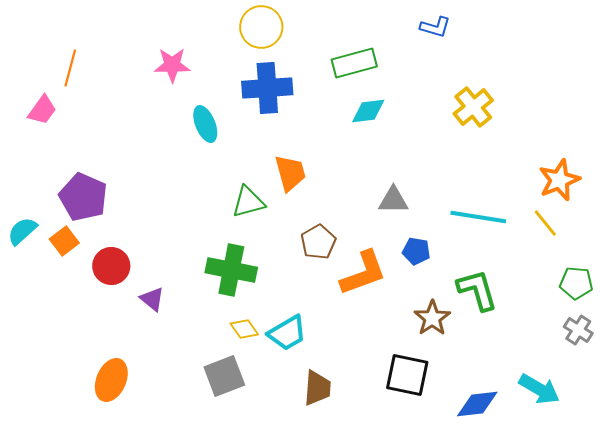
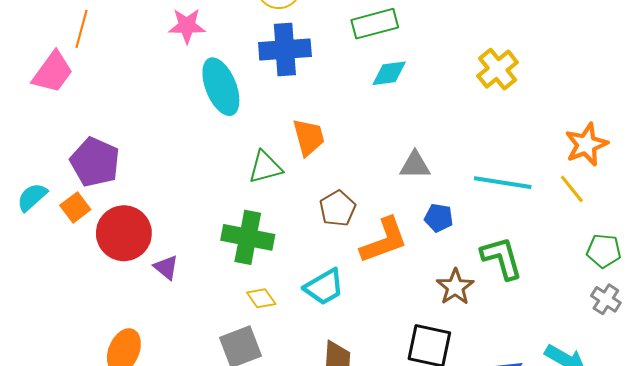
pink trapezoid: (42, 110) -> (53, 72), size x1.4
cyan ellipse: (205, 124) -> (221, 87), size x1.5
red circle: (111, 266) -> (124, 233), size x1.4
cyan trapezoid: (287, 333) -> (324, 287), moved

